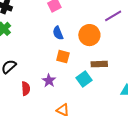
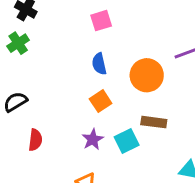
orange square: (63, 57) -> (101, 101), turned 32
purple star: (49, 81) -> (93, 139), moved

